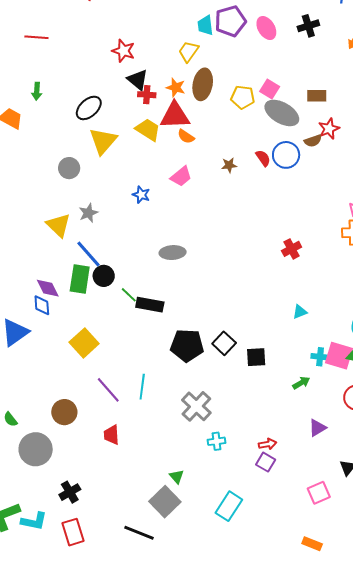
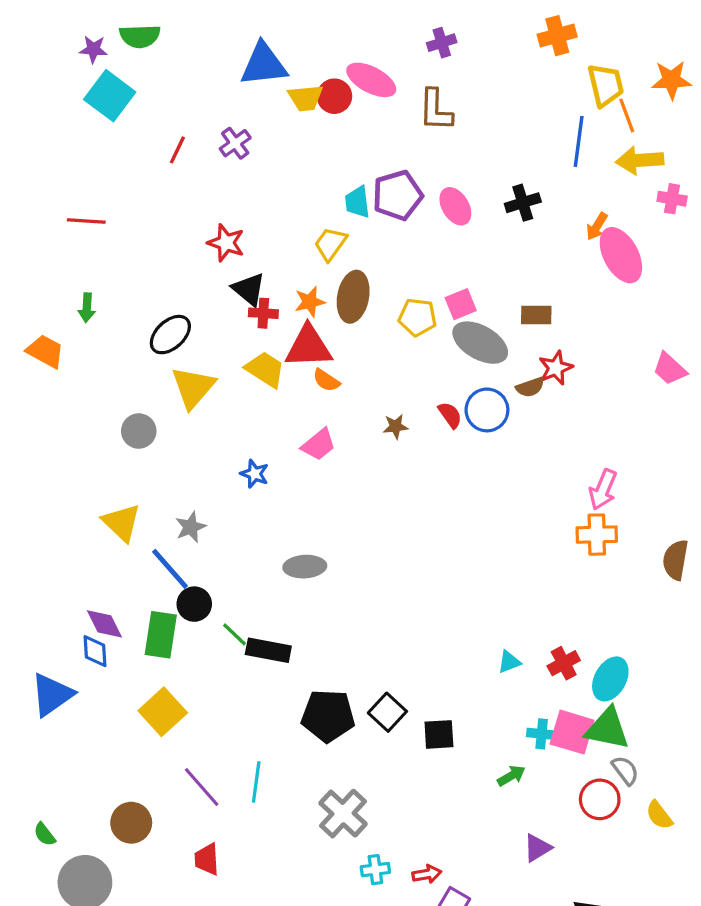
orange star: (176, 88) -> (310, 302), turned -30
pink square: (270, 89) -> (461, 304), turned 36
gray star: (88, 213) -> (191, 527), moved
red cross: (292, 249) -> (564, 663), moved
green rectangle: (80, 279) -> (161, 635), moved
red arrow: (268, 444) -> (427, 874), moved

